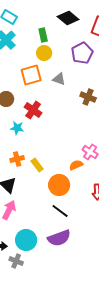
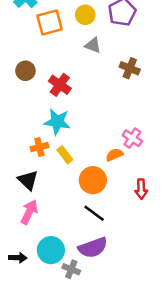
yellow circle: (44, 53) -> (85, 15), moved
orange square: (31, 75) -> (50, 22), moved
cyan star: (17, 128) -> (57, 122), moved, size x1.5
gray cross: (16, 261) -> (71, 269), moved

